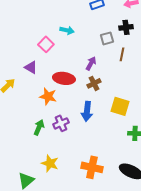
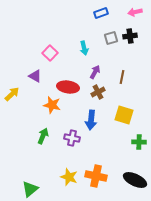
cyan arrow: (67, 30) -> (84, 48), moved, turned 64
gray square: (107, 38) -> (111, 38), moved
brown line: (122, 54) -> (122, 77), moved
purple cross: (61, 123) -> (72, 138), moved, turned 35
yellow star: (50, 163) -> (69, 177), moved

